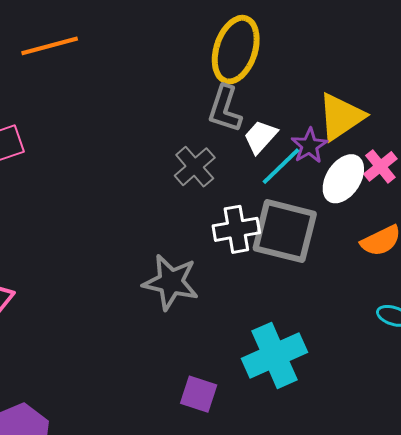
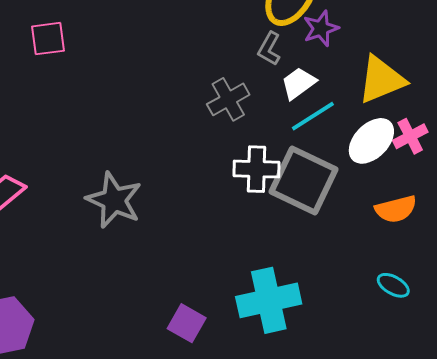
gray L-shape: (225, 109) -> (269, 49), size x0.7
purple star: (309, 146) -> (321, 28), moved
gray star: (171, 282) -> (114, 200), moved

